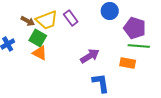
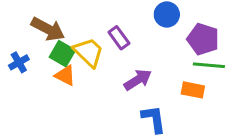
purple rectangle: (71, 18) -> (119, 38), moved
yellow trapezoid: (47, 20) -> (88, 52), moved, turned -115
brown arrow: (28, 21) -> (48, 29), size x1.6

